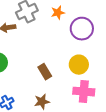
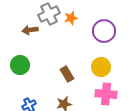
orange star: (58, 13) -> (71, 18), moved

